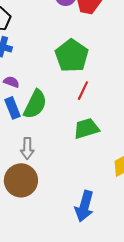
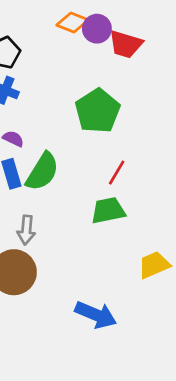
red line: (83, 91) -> (117, 173), moved
blue arrow: (84, 206) -> (96, 315), turned -88

